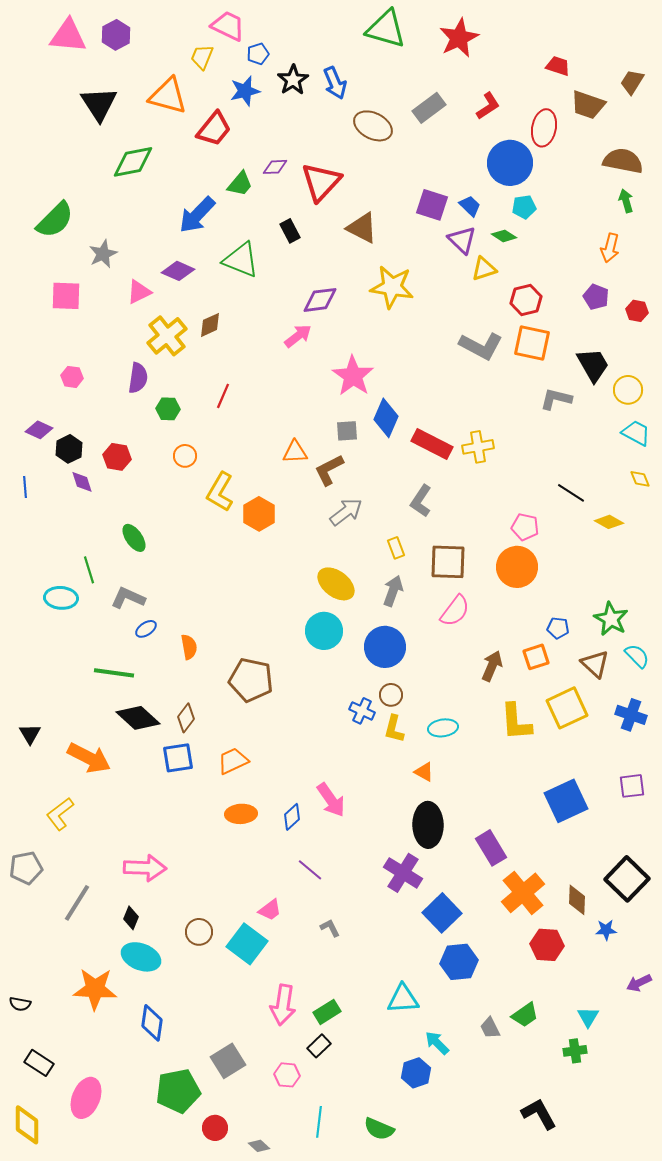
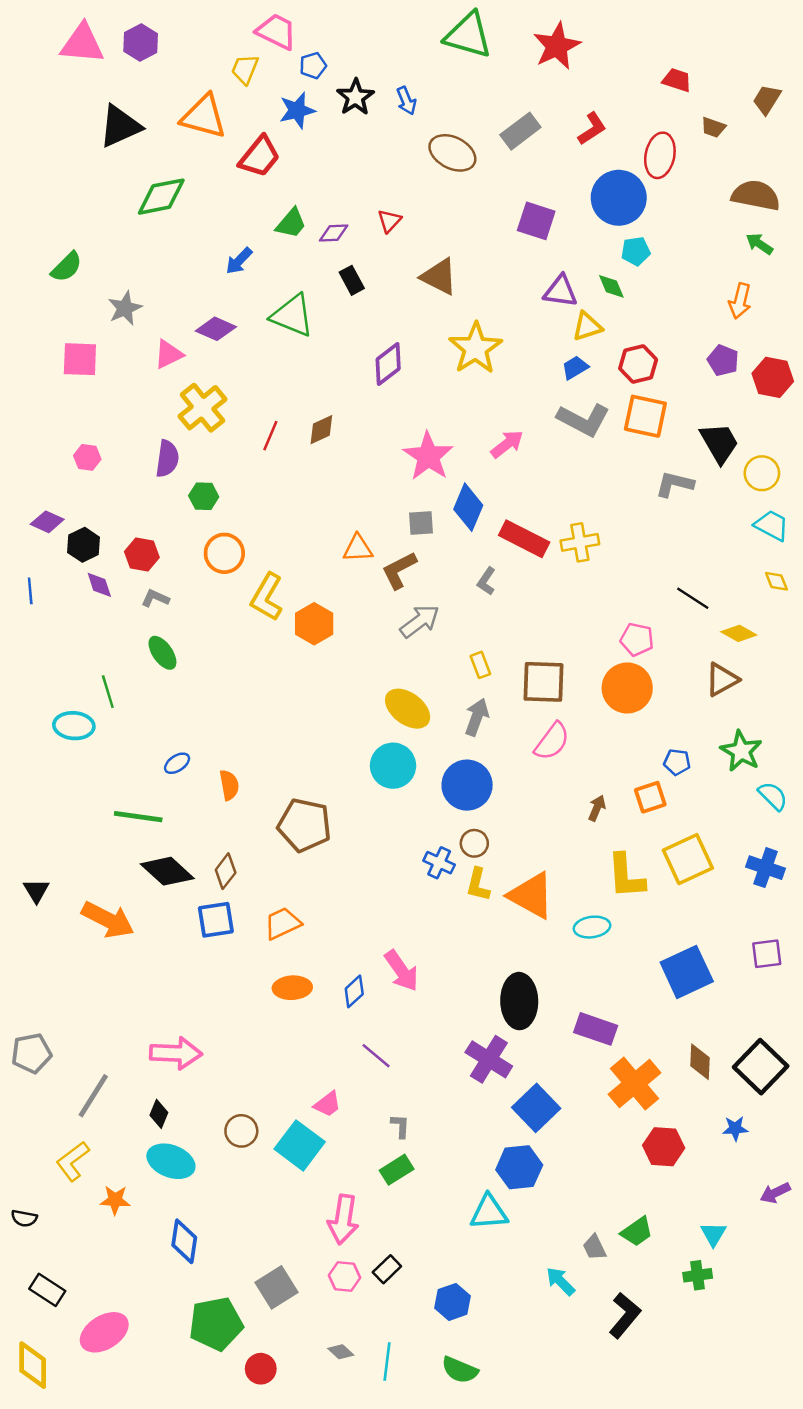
blue arrow: (335, 83) -> (406, 101), size x0.7
black triangle: (99, 104) -> (120, 126), turned 39
brown trapezoid: (588, 105) -> (713, 127), size x0.6
purple diamond: (275, 167) -> (334, 233), moved
red triangle: (321, 182) -> (389, 221), size x0.5
green arrow: (626, 201) -> (759, 244), turned -40
purple square: (432, 205) -> (536, 221), moved
blue trapezoid: (470, 206) -> (575, 368), moved, turned -75
blue arrow: (197, 215) -> (239, 261), size x0.6
green semicircle: (55, 220) -> (67, 267), size x0.7
green diamond: (504, 236) -> (611, 286), turned 35
purple triangle: (462, 240) -> (560, 291), turned -36
yellow star: (392, 287) -> (476, 348), turned 30
purple diamond: (320, 300) -> (388, 364), turned -30
red hexagon: (637, 311) -> (773, 377), size x1.5
brown diamond: (210, 325) -> (321, 430), moved
pink arrow: (298, 336) -> (507, 444), moved
red line: (223, 396) -> (270, 436), moved
orange circle: (185, 456) -> (224, 553), size x1.4
gray L-shape: (421, 501) -> (486, 581), moved, size x0.7
gray L-shape: (128, 598) -> (155, 598), moved, size x0.7
brown triangle: (595, 664) -> (722, 680), moved, turned 48
brown arrow: (492, 666) -> (597, 808), size x0.7
cyan ellipse: (443, 728) -> (592, 927), moved
orange triangle: (424, 772) -> (531, 895), moved, size x2.0
yellow L-shape: (60, 814) -> (73, 1161), moved
purple rectangle: (491, 848) -> (596, 1029), turned -40
brown diamond: (577, 900) -> (700, 1062), moved
gray L-shape: (330, 928) -> (400, 1126), turned 30
blue hexagon: (459, 962) -> (519, 1167), moved
orange star: (95, 989) -> (115, 1200), size x0.6
green rectangle: (327, 1012) -> (397, 1170), moved
cyan arrow: (437, 1043) -> (560, 1281), moved
blue hexagon: (416, 1073) -> (452, 1302), moved
pink hexagon: (287, 1075) -> (344, 1276), moved
pink ellipse: (86, 1098) -> (104, 1332), turned 36
black L-shape: (539, 1114) -> (625, 1315), moved, turned 69
gray diamond: (259, 1146) -> (341, 1352), moved

